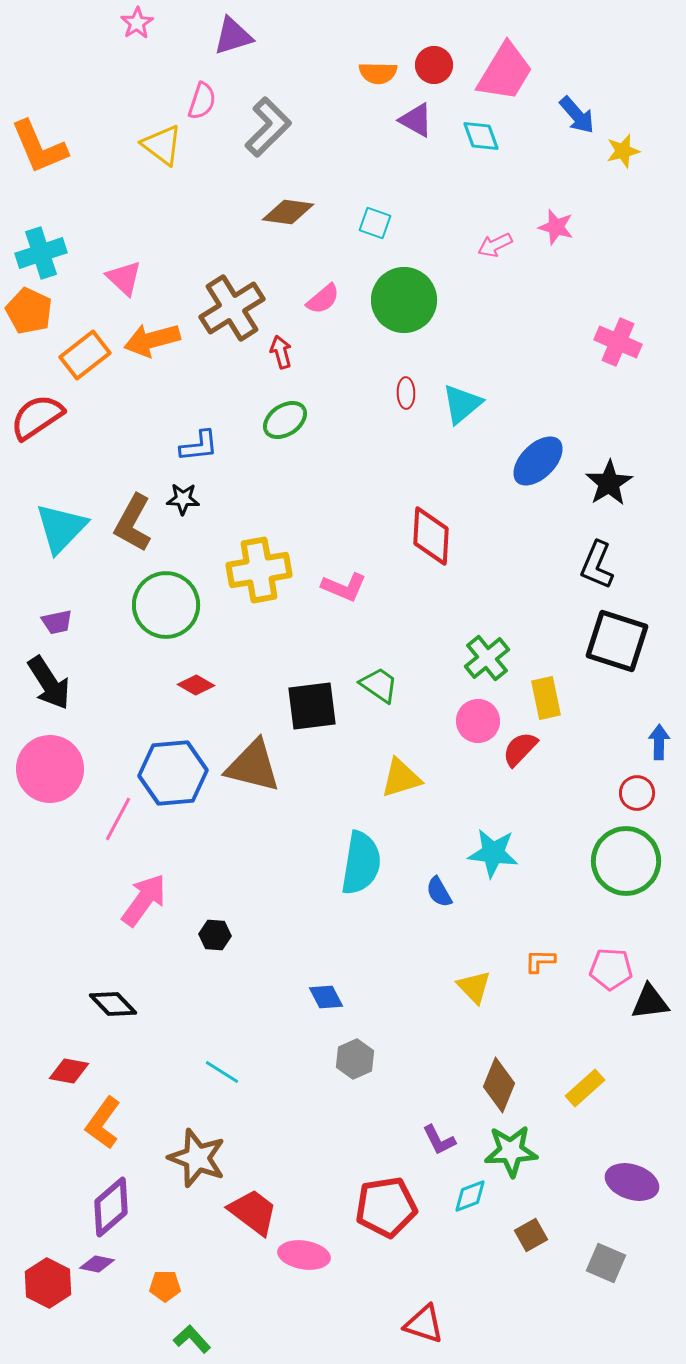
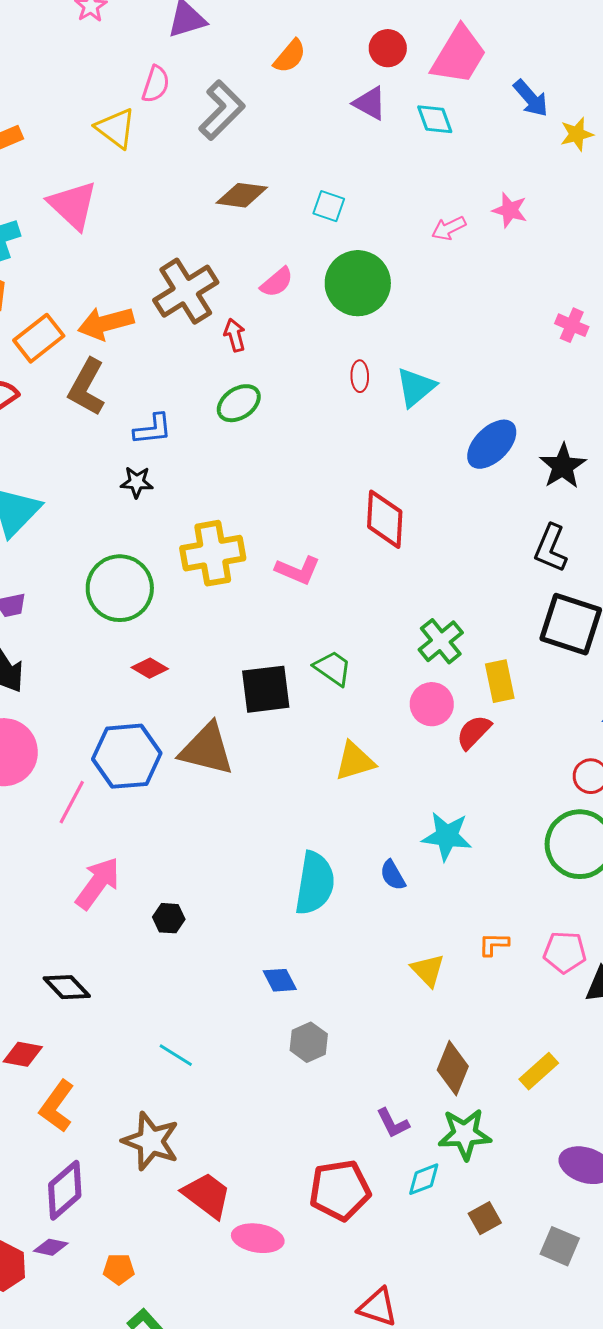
orange semicircle: (378, 73) -> (290, 56), moved, turned -51
pink triangle: (124, 278) -> (73, 205), moved, size x1.4
pink cross: (618, 342) -> (572, 325), size x0.7
brown L-shape: (133, 523) -> (87, 387), moved
cyan semicircle: (361, 863) -> (315, 883), moved

